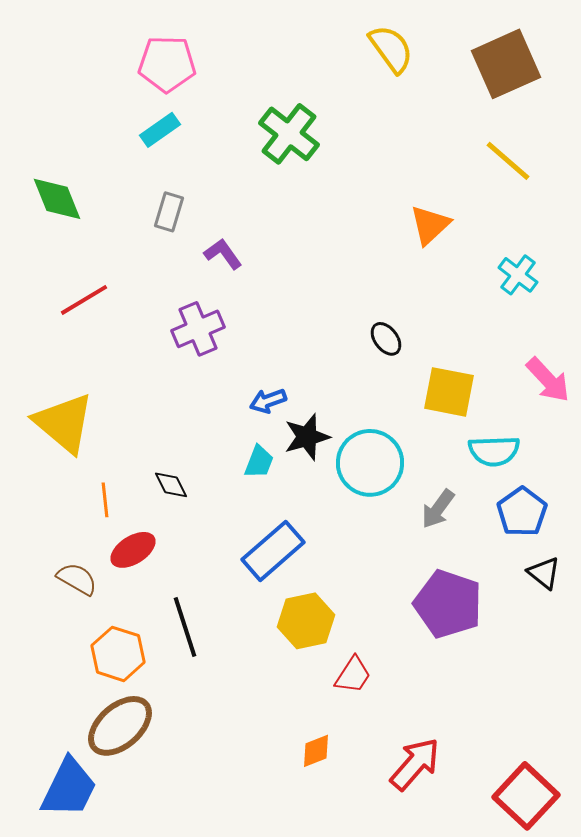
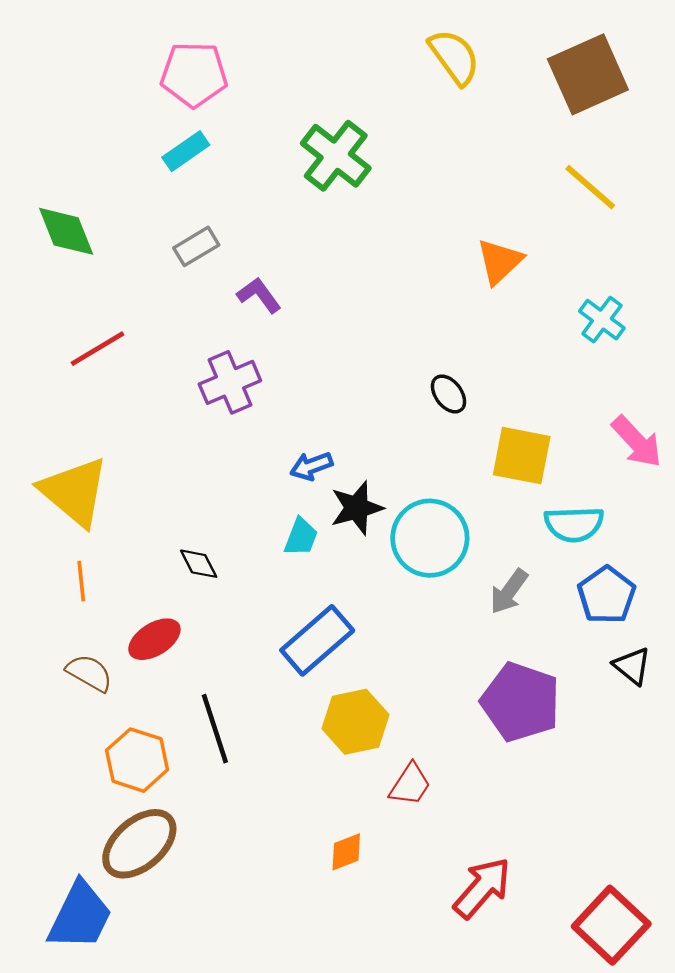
gray rectangle: (169, 212) -> (196, 246), turned 42
orange line: (105, 500) -> (81, 581), moved
orange diamond: (316, 751) -> (346, 852), moved

